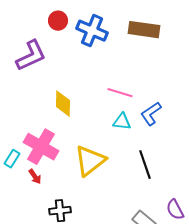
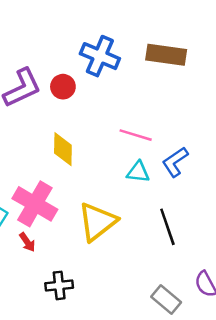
red circle: (58, 21) -> (63, 87), moved

